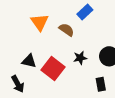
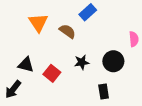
red square: (53, 68) -> (52, 73), size x0.7
black arrow: (18, 84) -> (13, 89), turned 66

